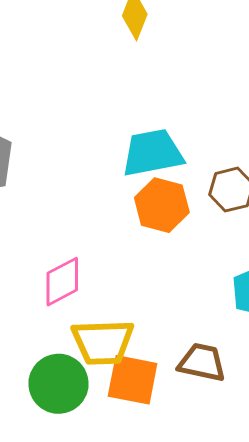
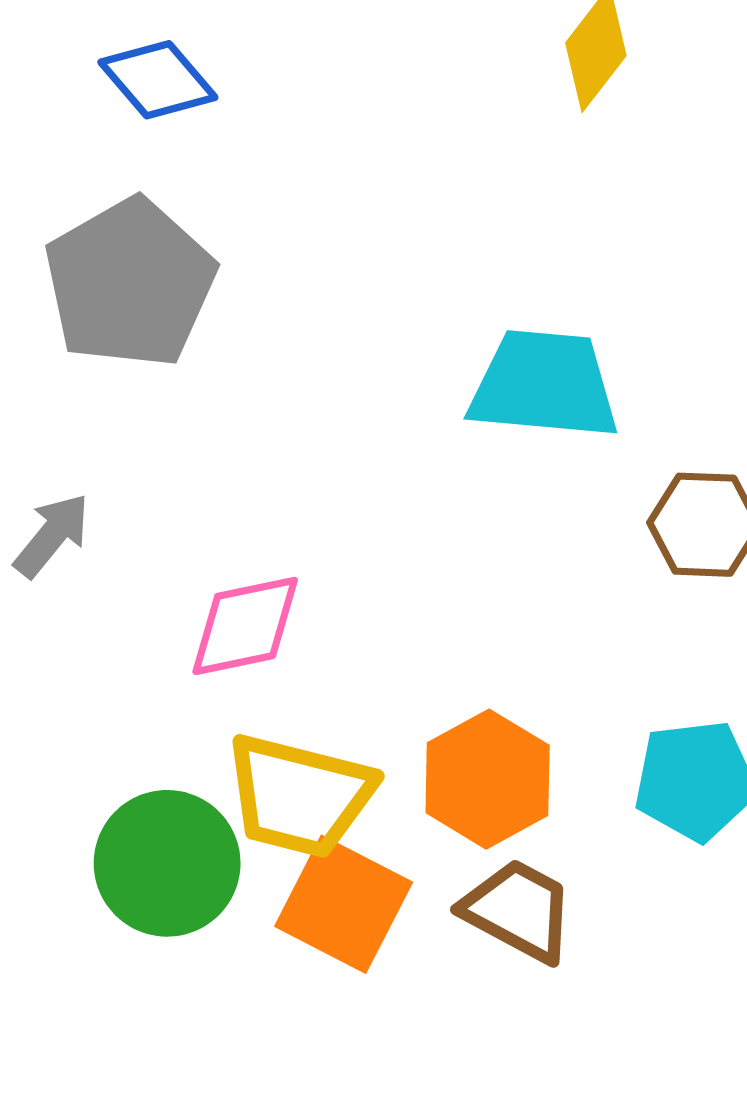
orange hexagon: (162, 205) -> (488, 779), moved

